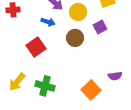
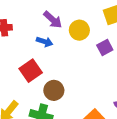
brown circle: (75, 38) -> (54, 90), moved

